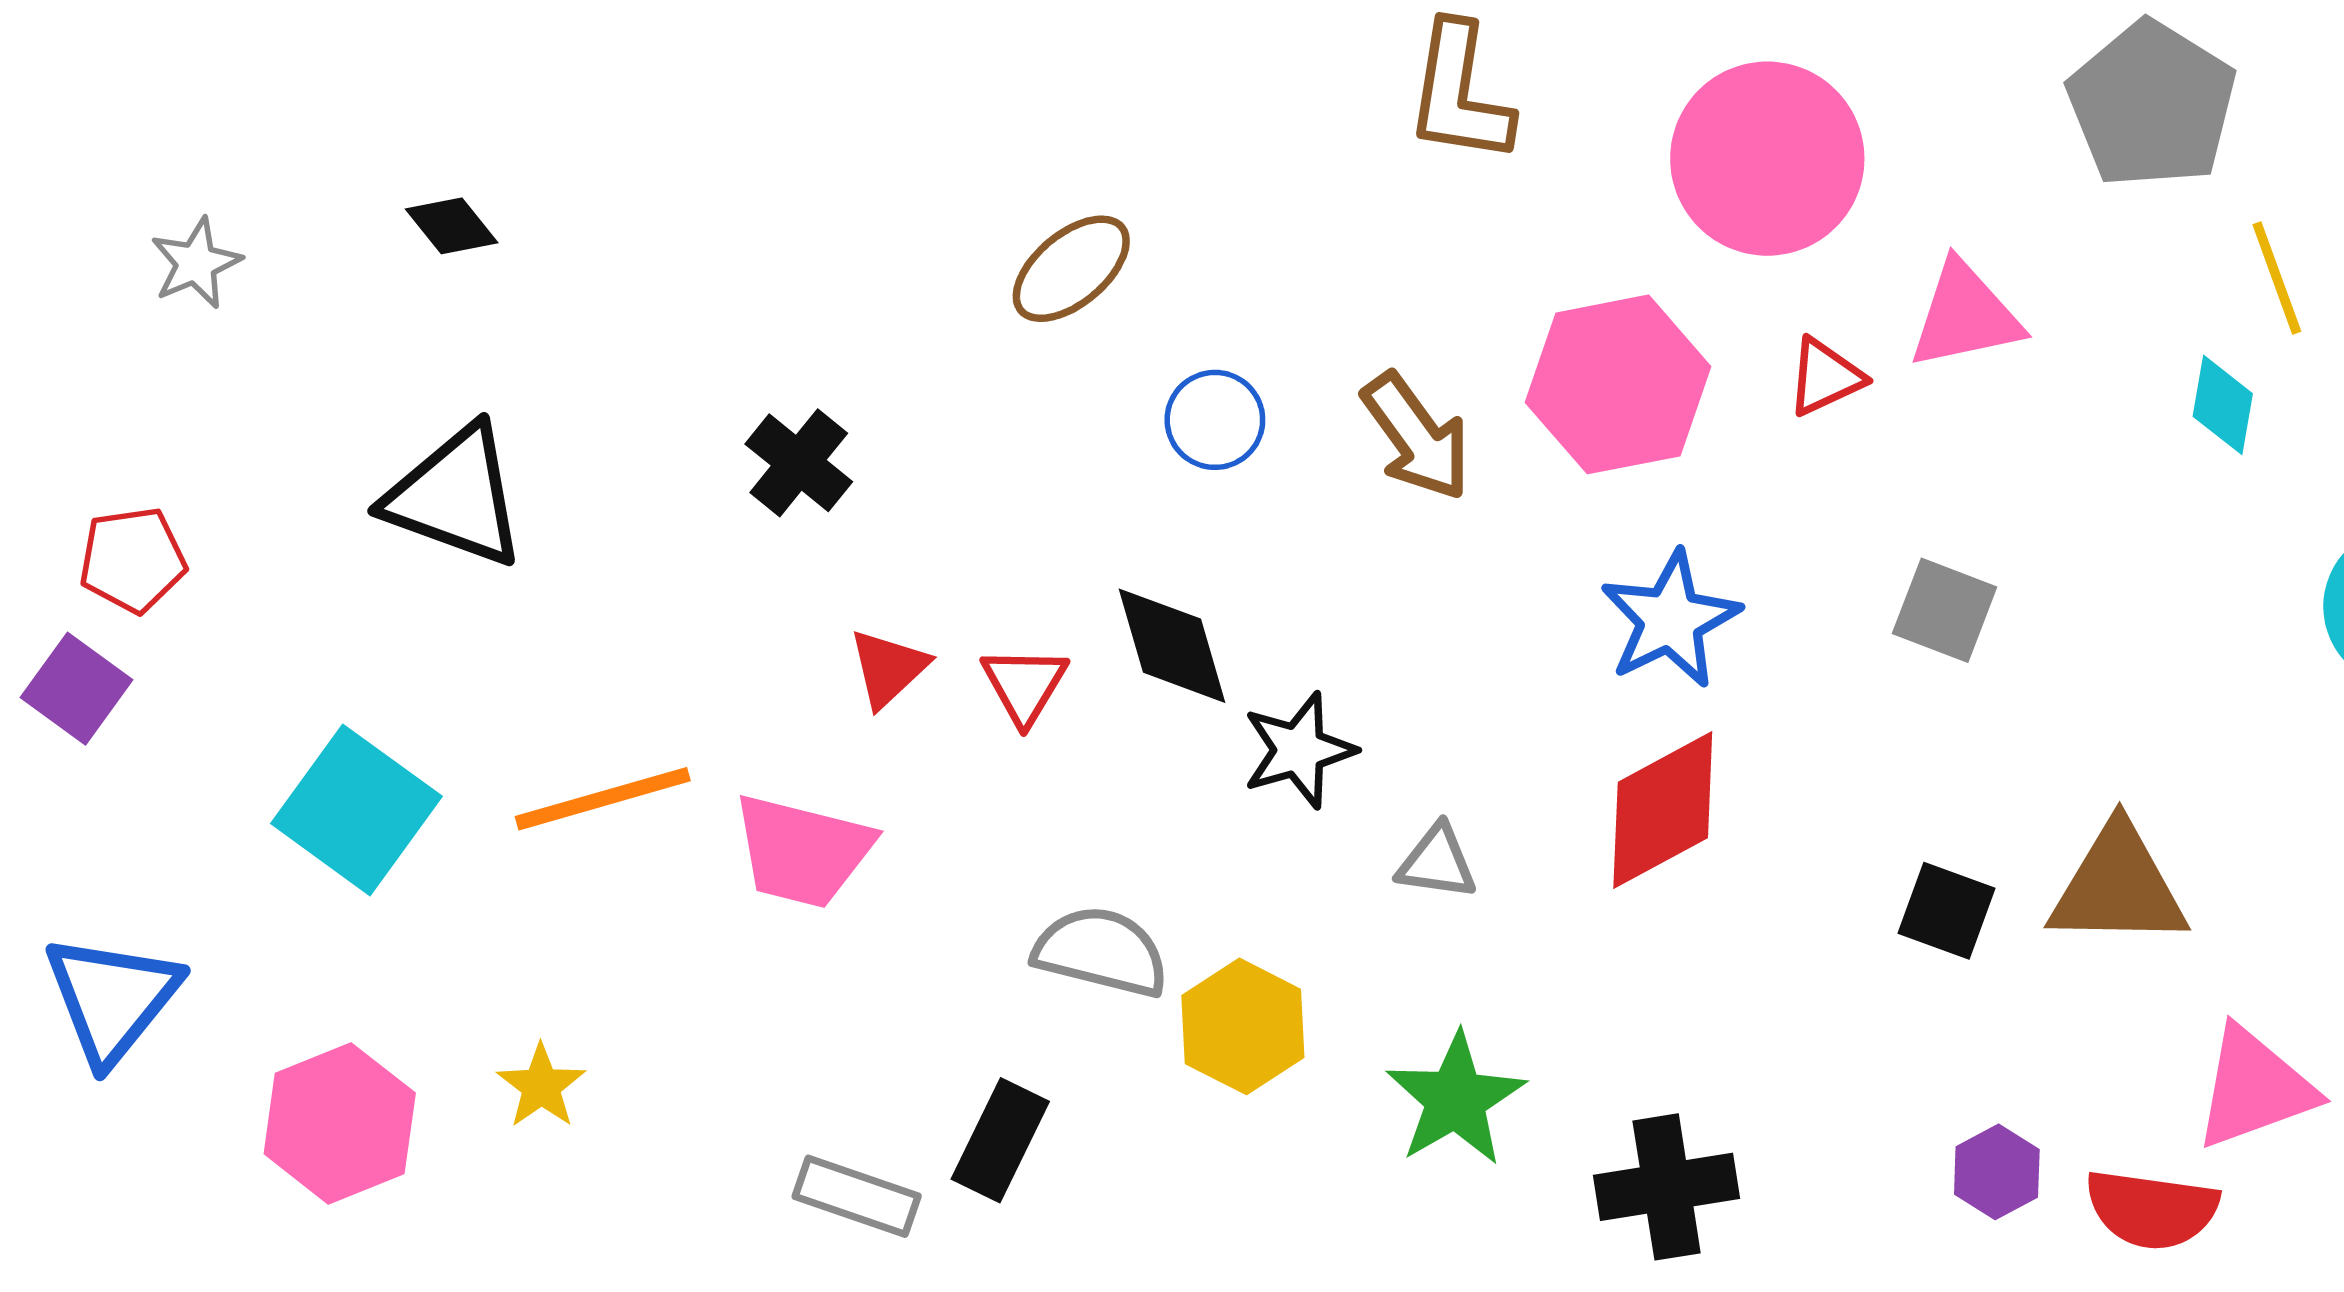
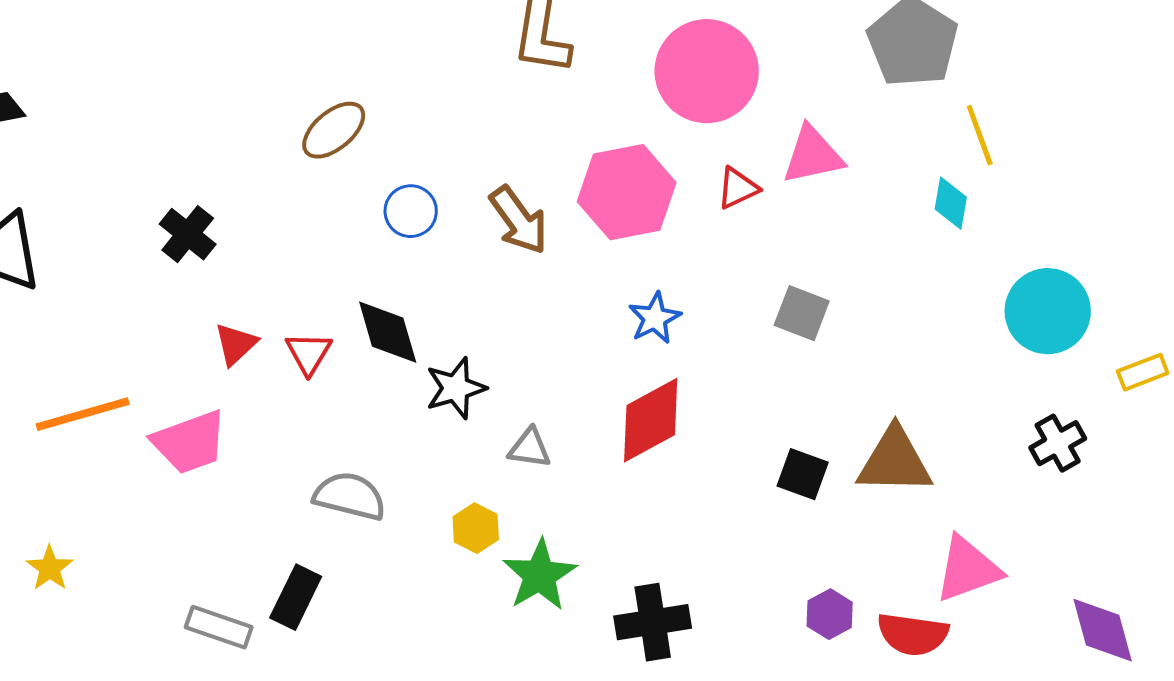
blue star: (1670, 620) -> (655, 318), size x0.7
pink trapezoid: (802, 851) -> (190, 442), turned -34
yellow hexagon: (1243, 1026) -> (476, 528), moved, size x0.7

